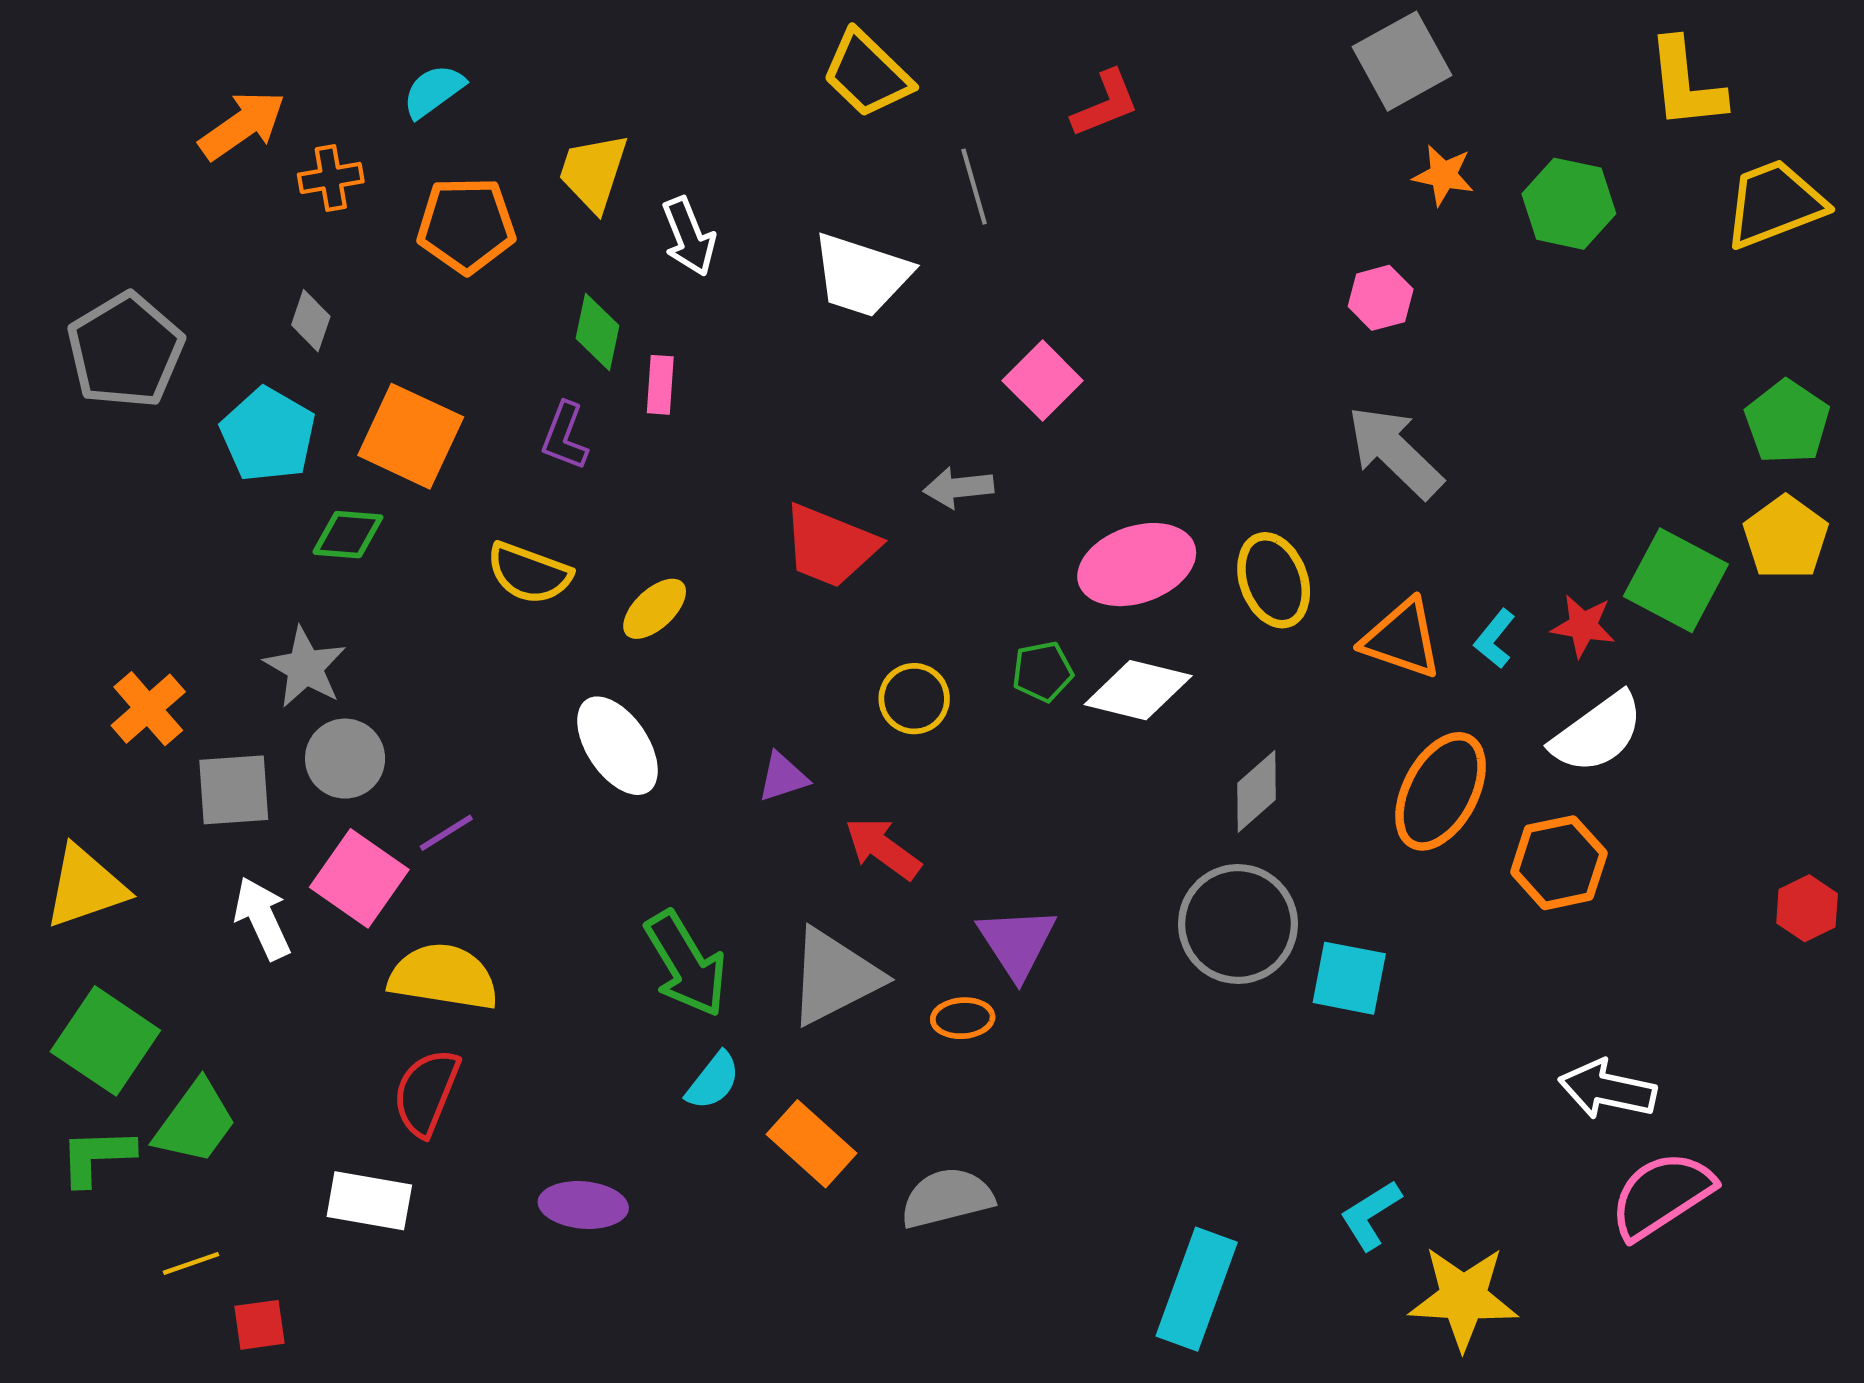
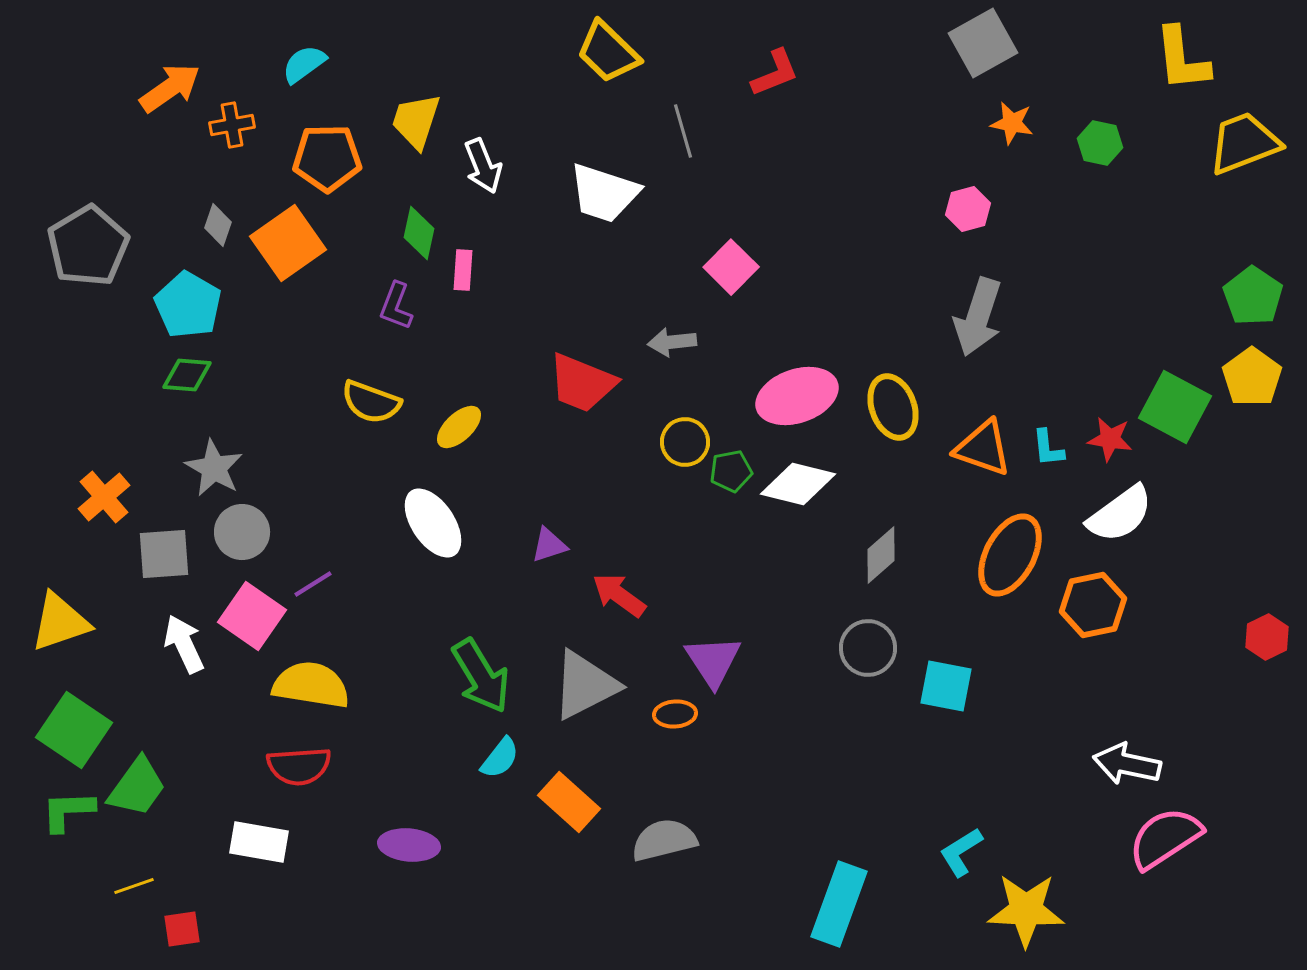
green hexagon: (1569, 204) -> (1100, 143), size x0.7
orange square: (411, 436) -> (288, 243), moved, turned 30
gray arrow: (1395, 452) -> (978, 317), turned -116
green diamond: (348, 535) -> (187, 375), moved
cyan L-shape: (1495, 639) -> (1048, 448), turned -45
yellow circle: (914, 699) -> (685, 442), moved
gray circle: (1238, 924) -> (868, 648), size x0.7
red semicircle: (426, 1092) -> (299, 766), turned -116

